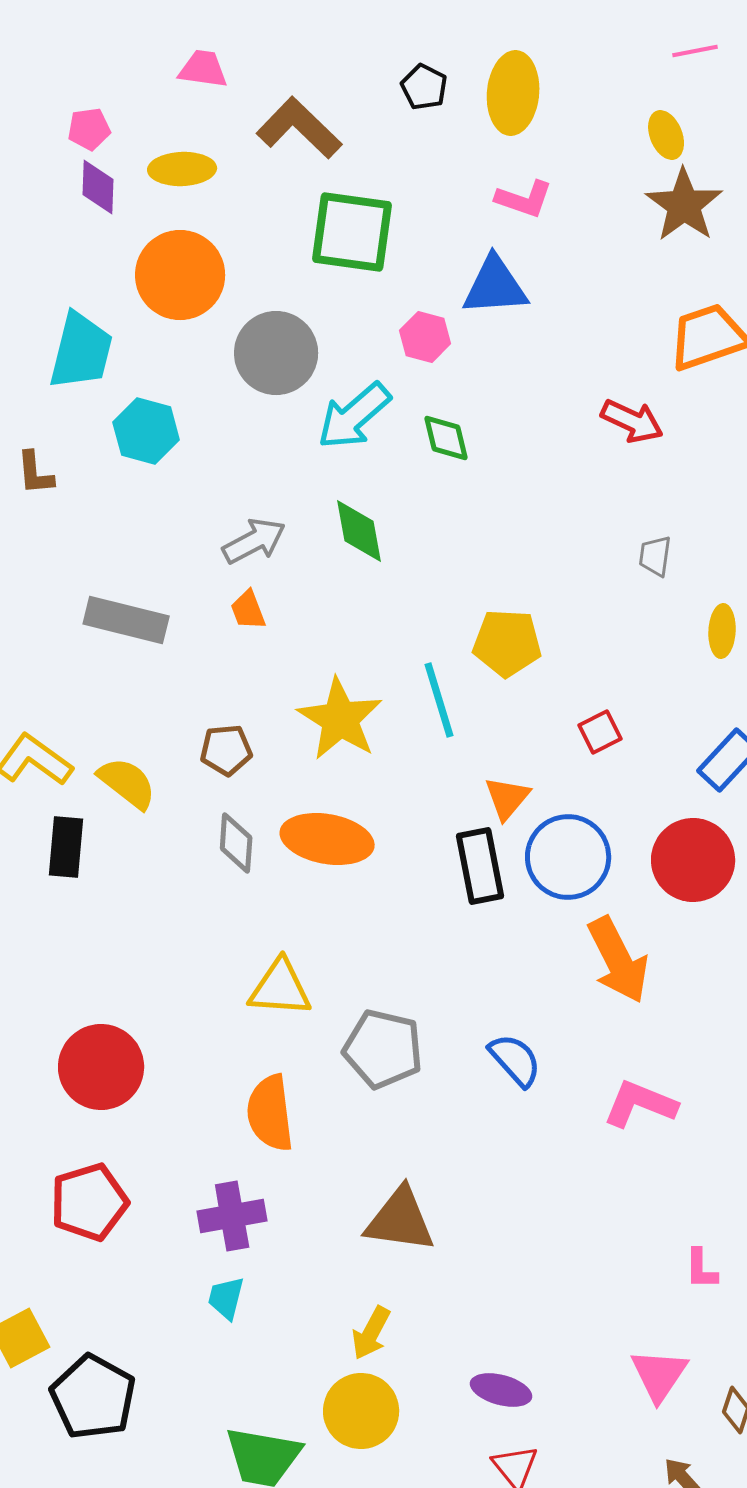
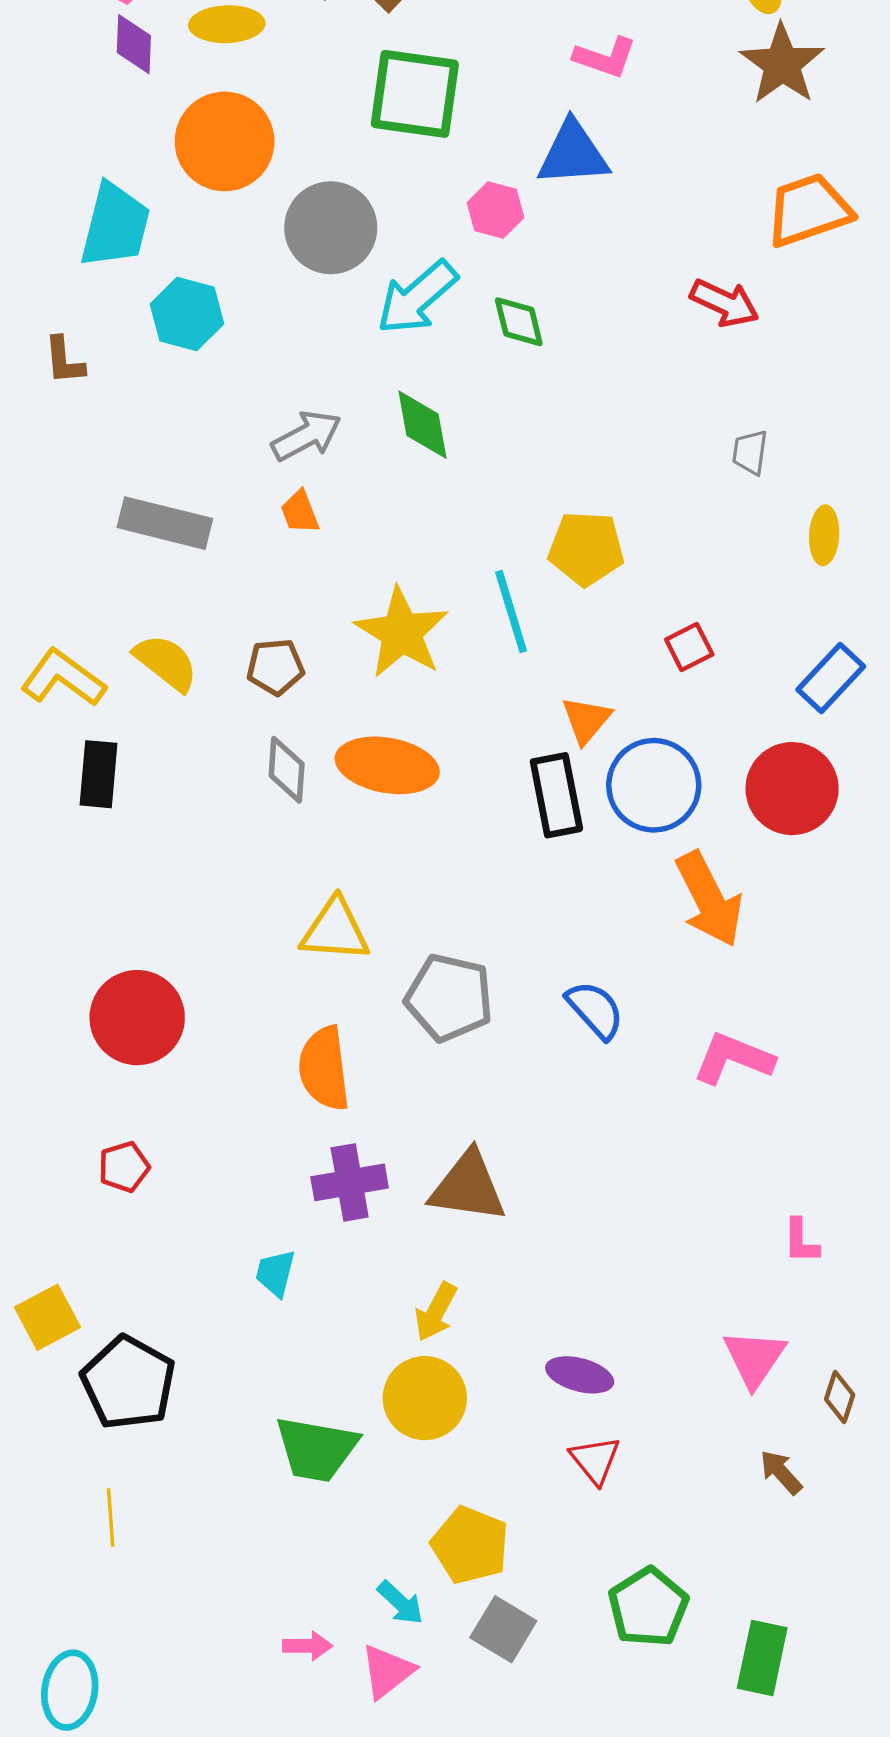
yellow semicircle: (127, 783) -> (166, 662), moved
red pentagon: (89, 1202) -> (124, 1167), size x0.6
purple cross: (232, 1216) -> (350, 1182), moved

